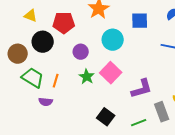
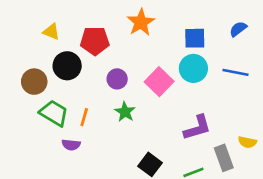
cyan circle: (113, 40) -> (193, 68), moved
pink square: (111, 73) -> (159, 82), moved

